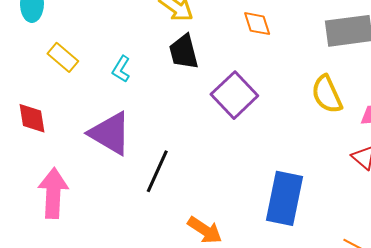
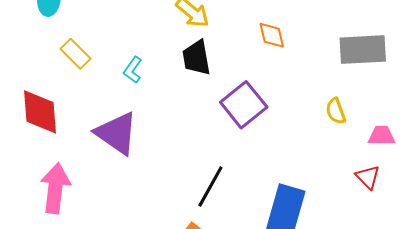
yellow semicircle: (327, 94) -> (336, 111), size x0.7
red diamond: (32, 118) -> (40, 112), size x1.4
black line: (157, 171) -> (210, 186), moved

